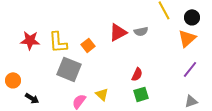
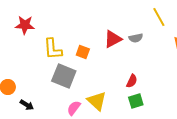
red star: (30, 40) -> (25, 25), moved
orange square: (88, 45) -> (83, 52), turned -32
yellow triangle: (102, 94) -> (97, 101), size x1.5

